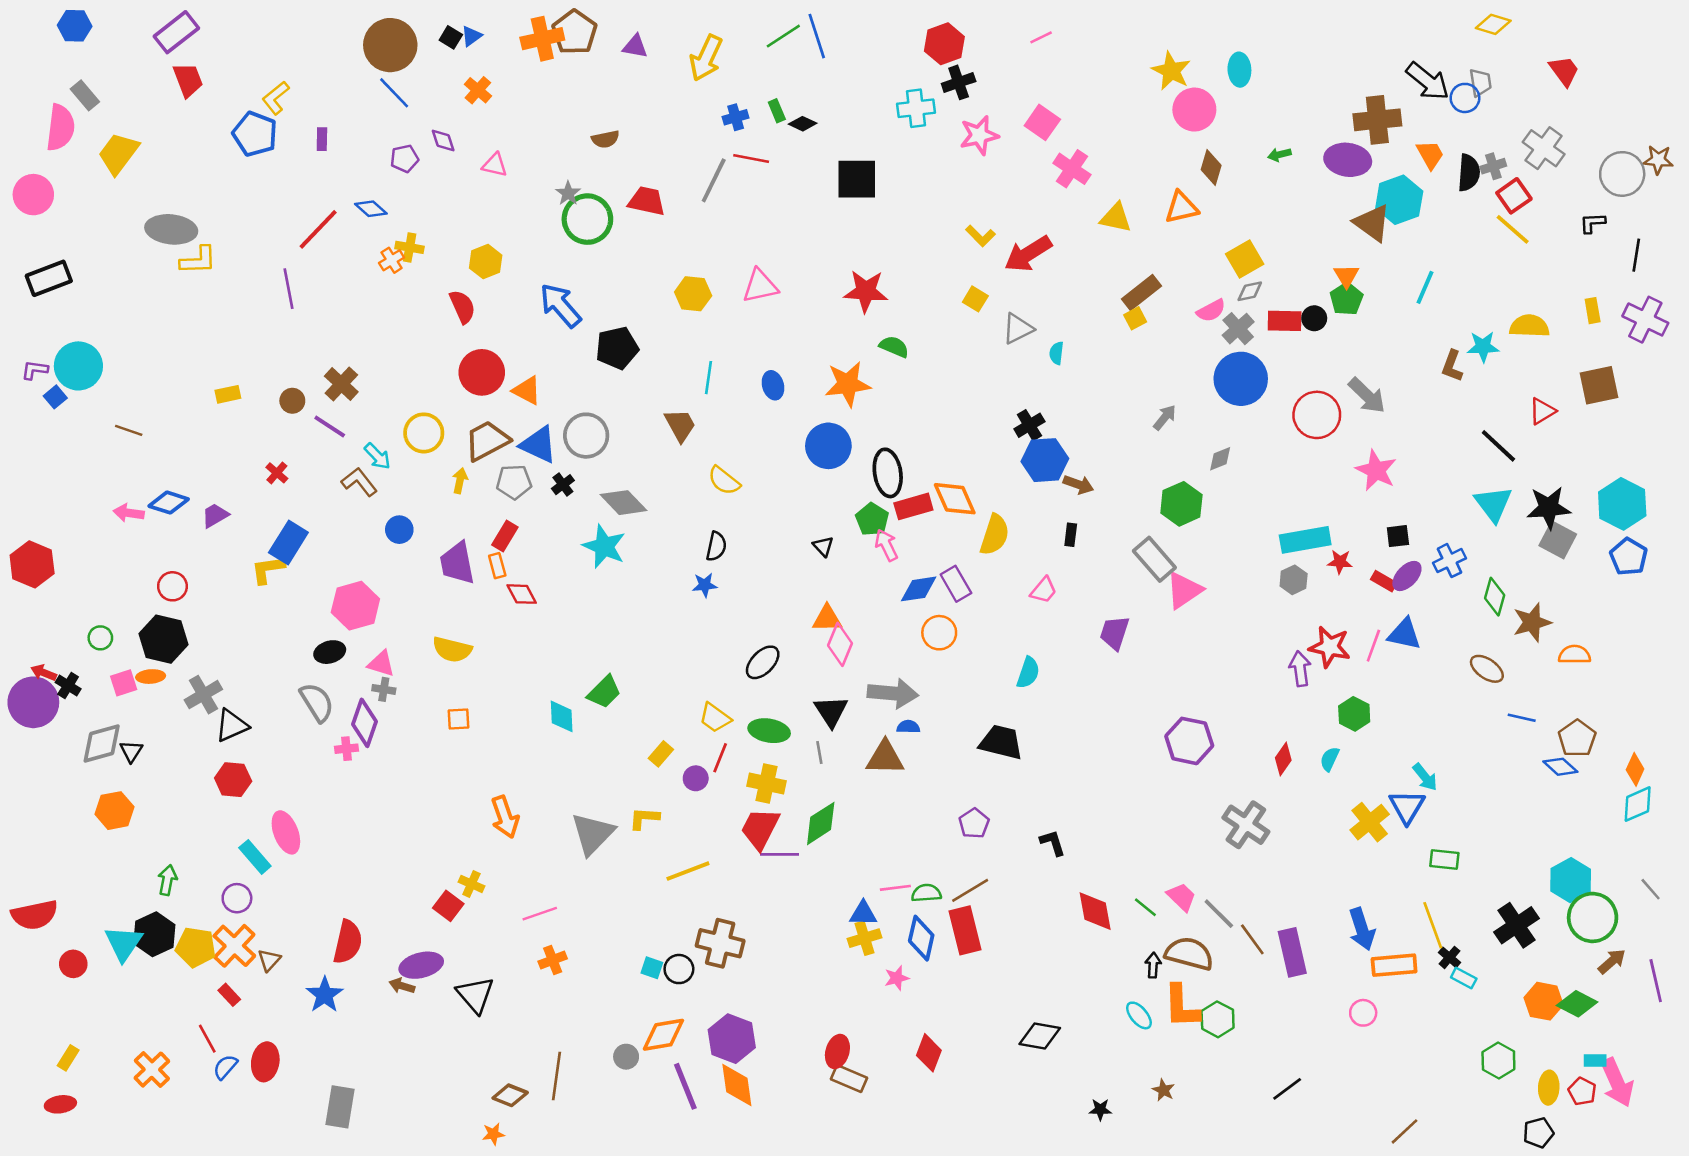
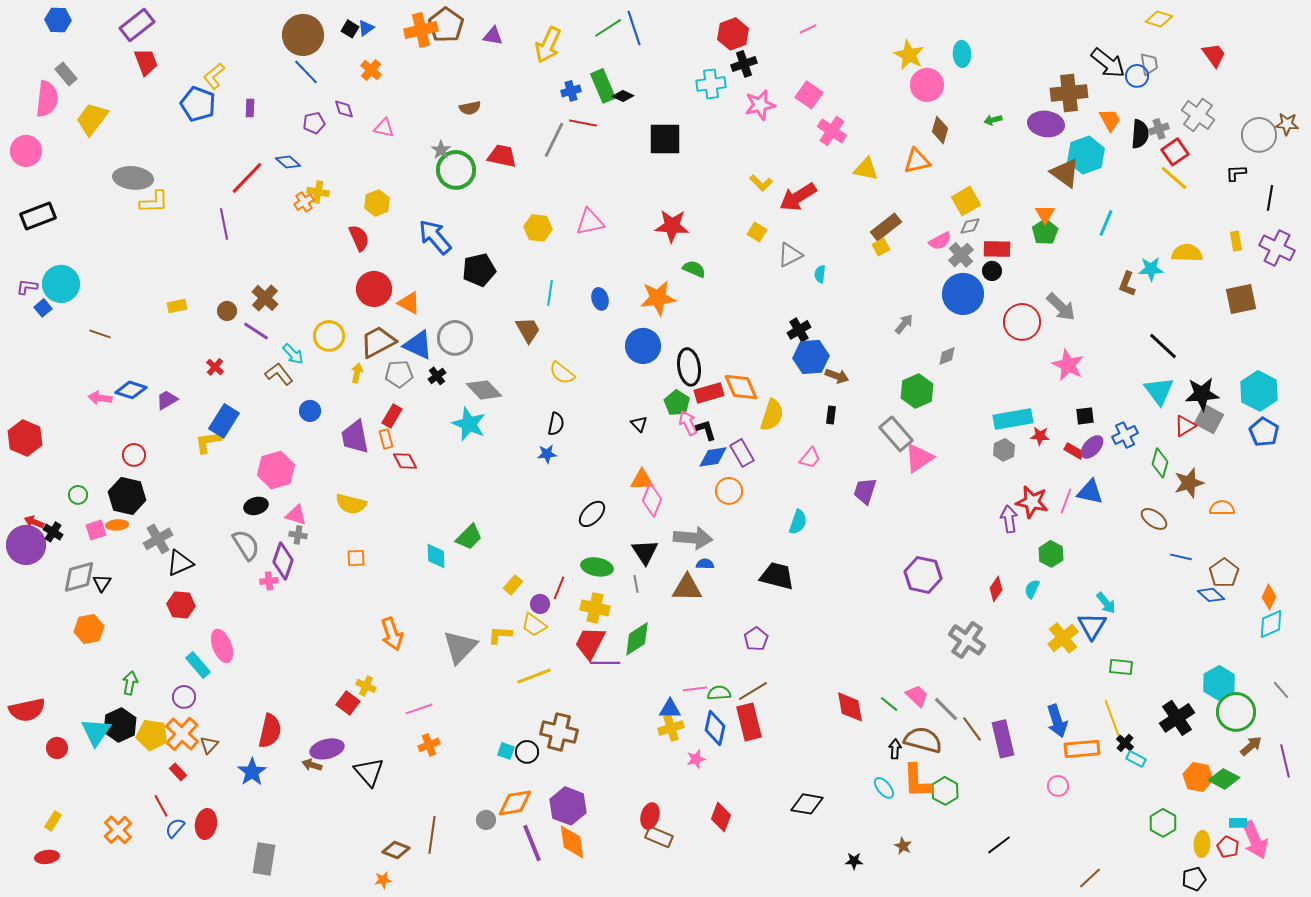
green rectangle: (777, 111) -> (603, 86), size x1.8
black circle: (1314, 318) -> (992, 271), moved
red triangle: (1542, 411) -> (1185, 426), moved
yellow trapezoid: (715, 718) -> (534, 625), moved
black L-shape: (1053, 843) -> (706, 430), moved

